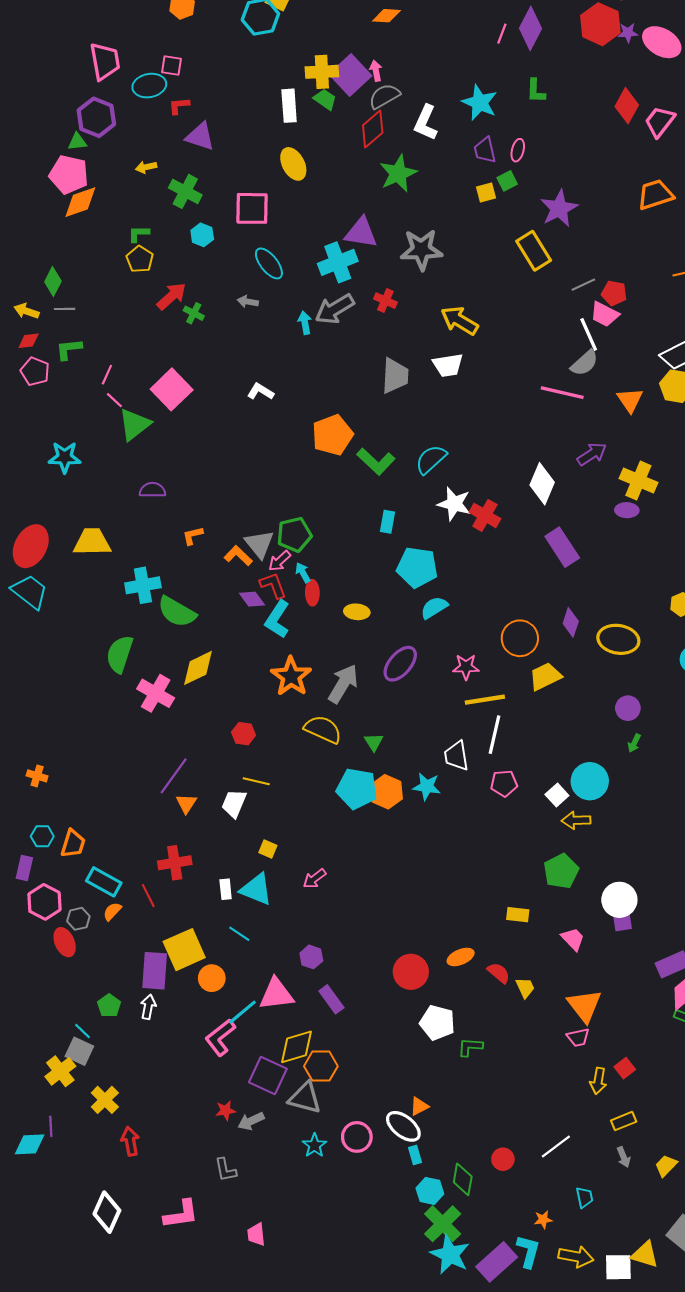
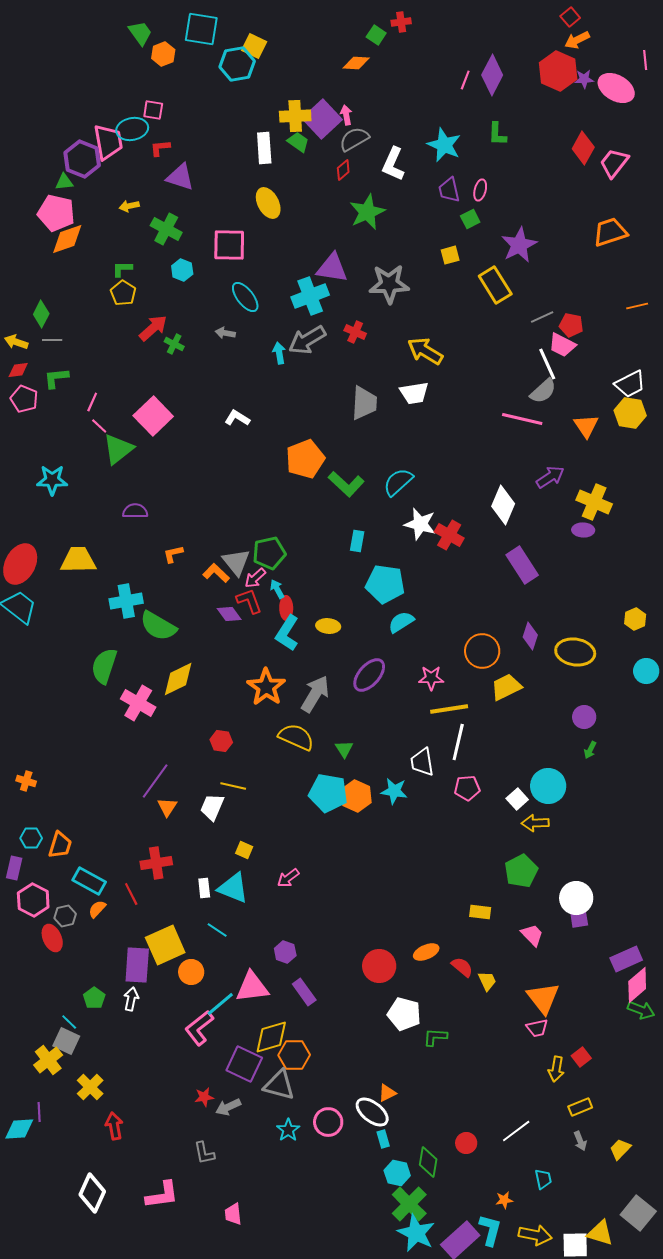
pink trapezoid: (105, 61) -> (108, 142), moved
red diamond: (373, 129) -> (343, 170), size x0.6
yellow square: (486, 193) -> (450, 255), moved
cyan L-shape: (277, 619) -> (287, 633), moved

